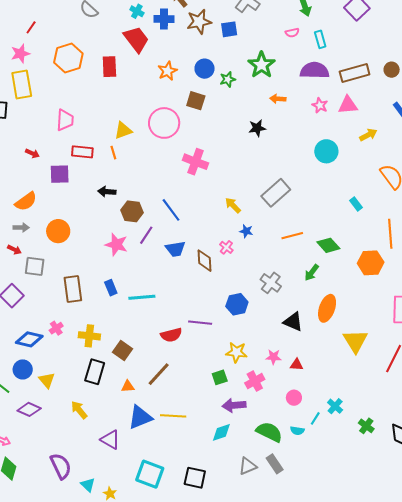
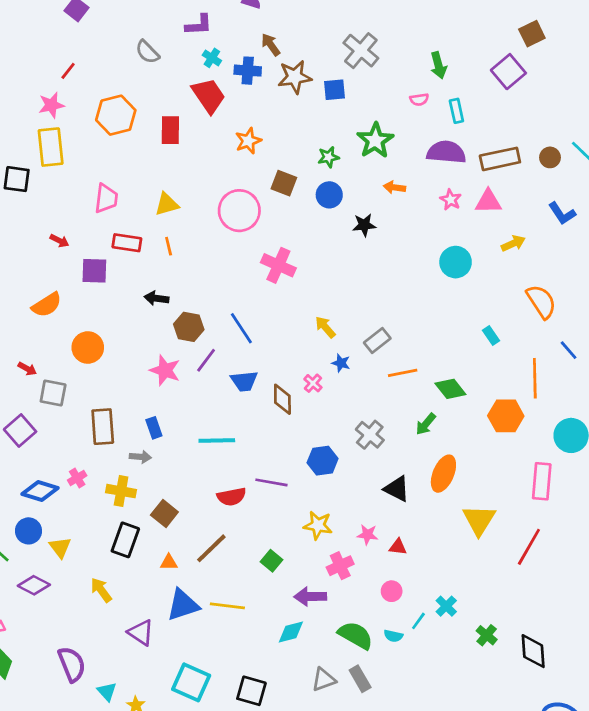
blue circle: (205, 69) -> (329, 195), moved
yellow triangle: (123, 130) -> (167, 204), moved
gray rectangle: (276, 193) -> (377, 341), moved, size x0.7
gray arrow: (21, 228) -> (140, 457), moved
cyan line: (142, 297) -> (217, 440), moved
green square: (220, 377) -> (272, 561), moved, turned -35

